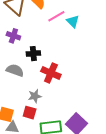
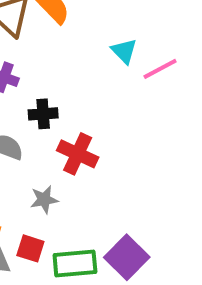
pink line: (56, 16) -> (160, 69), moved
red square: (30, 113) -> (30, 248), moved

